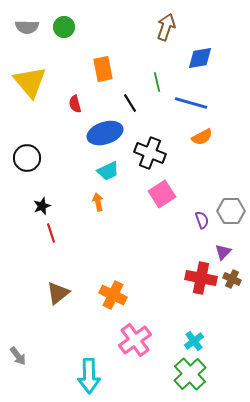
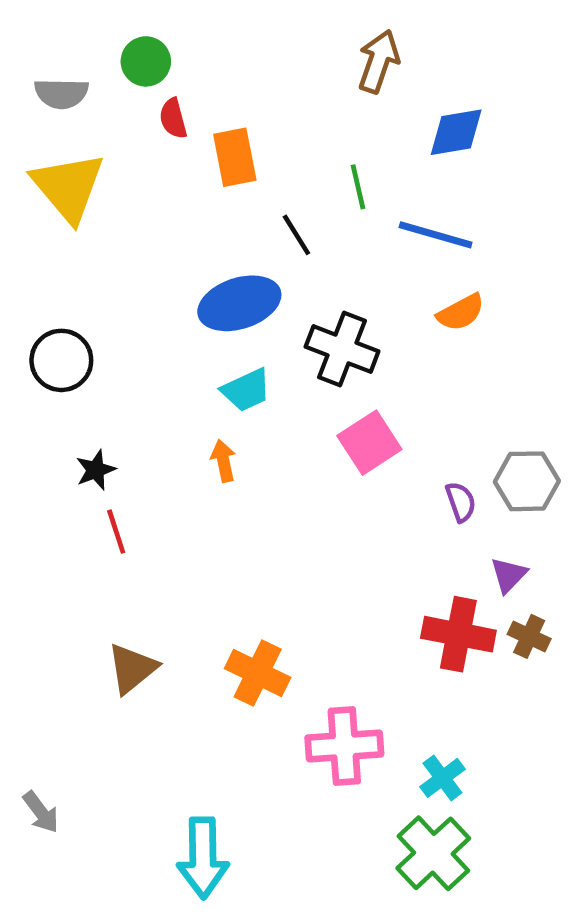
gray semicircle: (27, 27) -> (61, 93), moved
red semicircle: (75, 104) -> (173, 118), moved
pink cross: (135, 340) -> (344, 746), moved, turned 32

